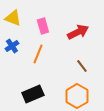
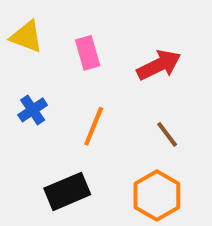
blue cross: (12, 46) -> (33, 110), moved
orange line: (38, 54) -> (94, 126), moved

